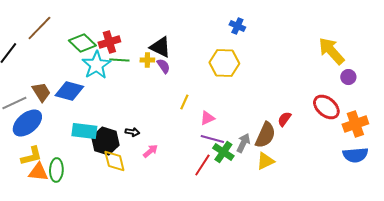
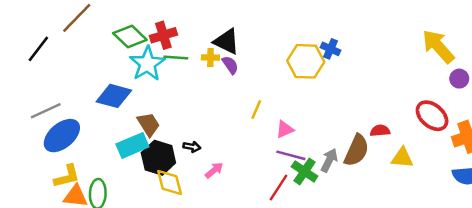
blue cross: (237, 26) -> (331, 49), moved
brown trapezoid: (41, 92) -> (149, 124), moved
red semicircle: (284, 119) -> (380, 131), turned 49
cyan rectangle: (84, 131) -> (132, 145), turned -30
yellow triangle: (265, 161) -> (402, 158), moved, turned 30

